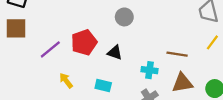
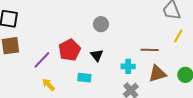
black triangle: (115, 52) -> (97, 55), turned 40
yellow arrow: (66, 81) -> (49, 85), moved
cyan rectangle: (103, 85) -> (84, 78), moved

